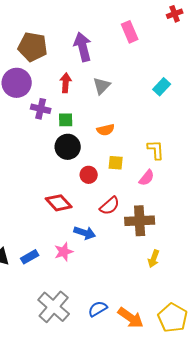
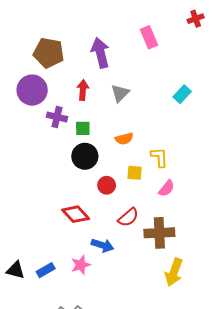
yellow L-shape: (156, 150) -> (159, 157), moved
yellow arrow: (154, 259) -> (174, 272), size x1.5

